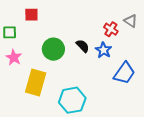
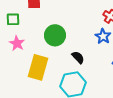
black semicircle: (83, 46) -> (78, 57), moved

